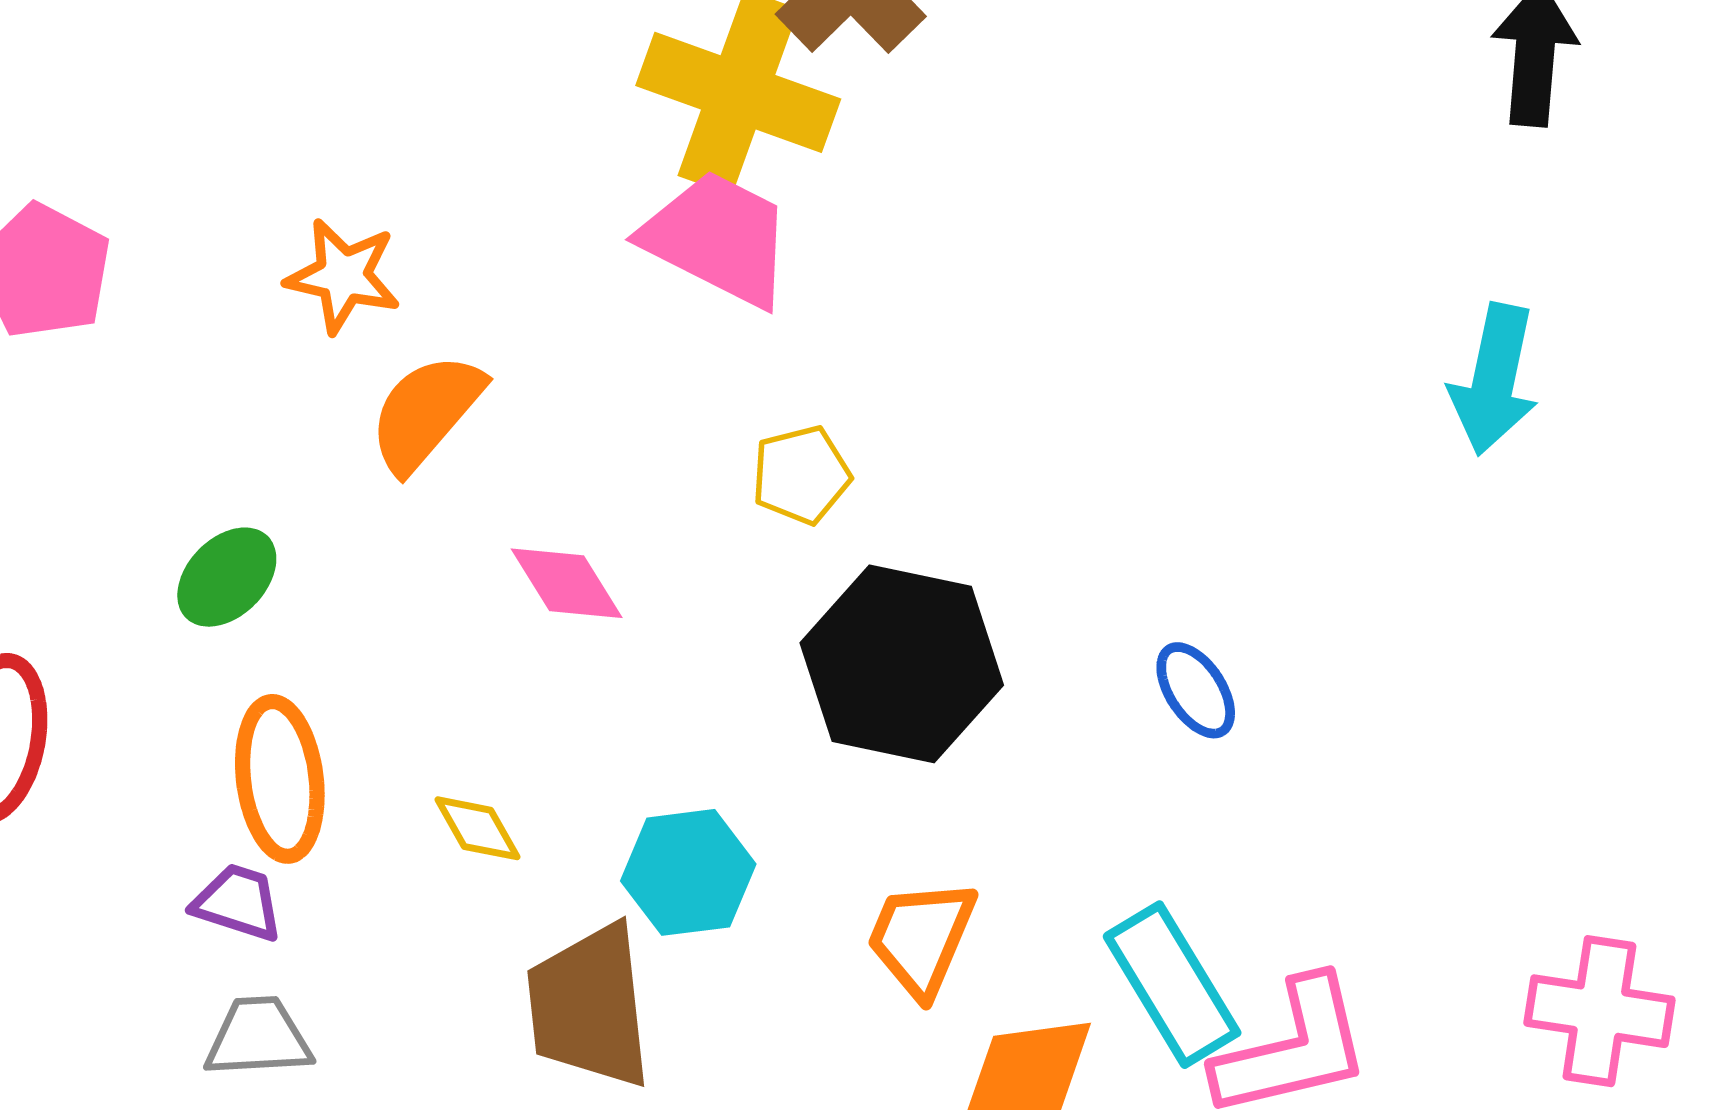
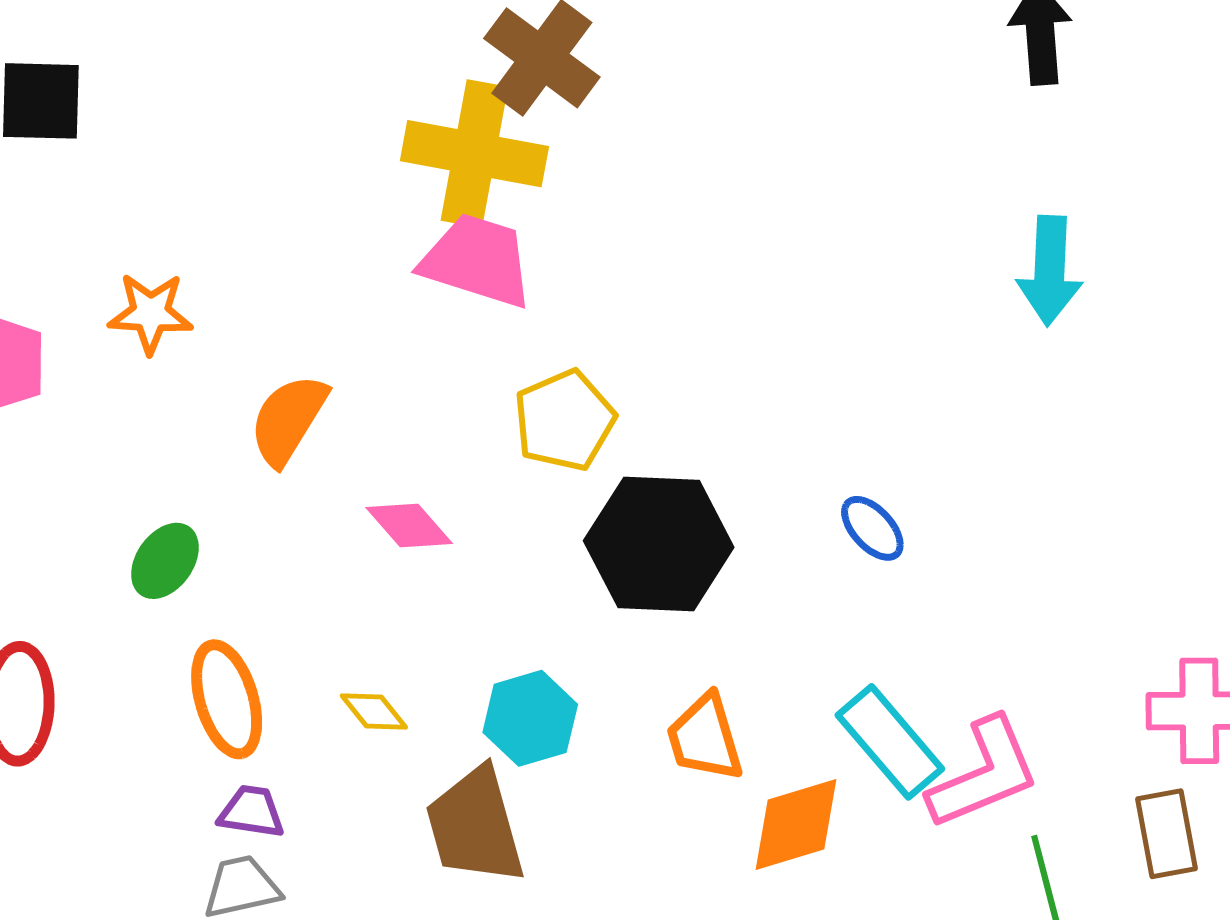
orange star: (343, 276) -> (150, 313), moved
yellow pentagon: (801, 475) -> (564, 420), size x1.4
purple trapezoid: (238, 903) -> (252, 812), moved
orange trapezoid: (921, 938) -> (705, 738), turned -30

